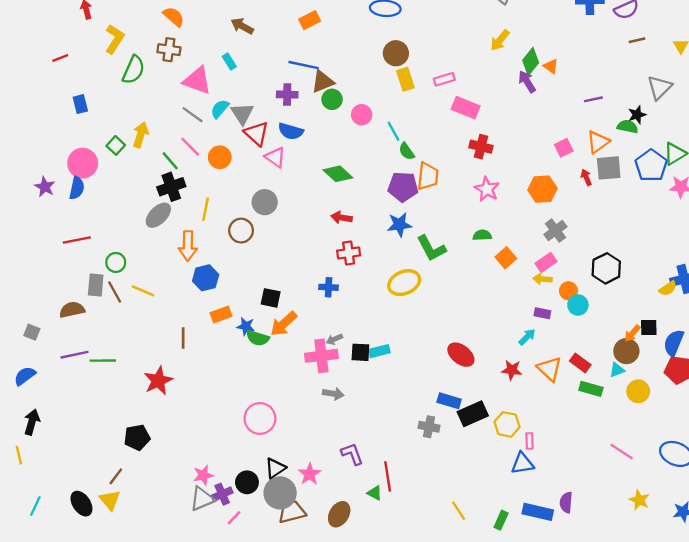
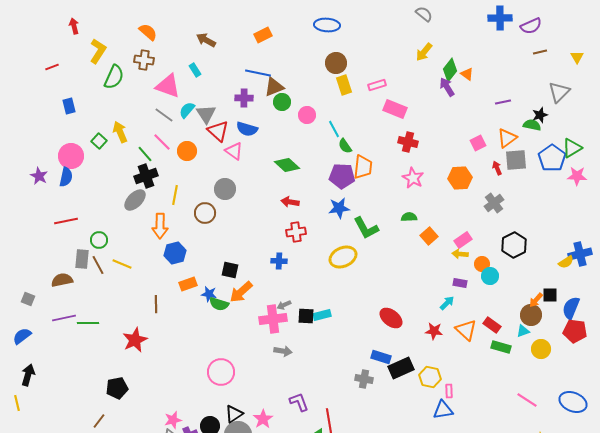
yellow arrow: (141, 135) -> (120, 132), turned -40
gray cross: (555, 231) -> (494, 203), moved

